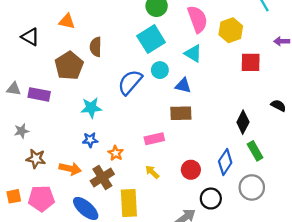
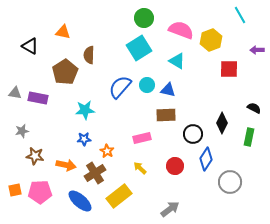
pink semicircle: (198, 19) -> (181, 30), turned -50
cyan circle: (160, 70) -> (147, 85), moved
green rectangle: (255, 151) -> (249, 137), moved, turned 42
black circle: (211, 199) -> (193, 134), moved
yellow rectangle: (129, 203) -> (119, 196), turned 55

